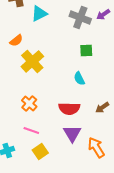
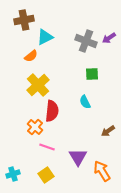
orange semicircle: (16, 40) -> (31, 56), moved
red semicircle: (69, 108) -> (52, 111), moved, turned -85
pink line: (31, 130) -> (47, 147), moved

